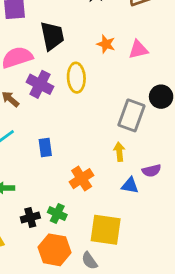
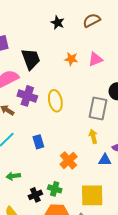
yellow ellipse: (76, 78) -> (55, 101), moved

